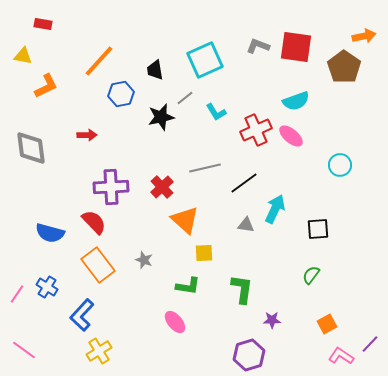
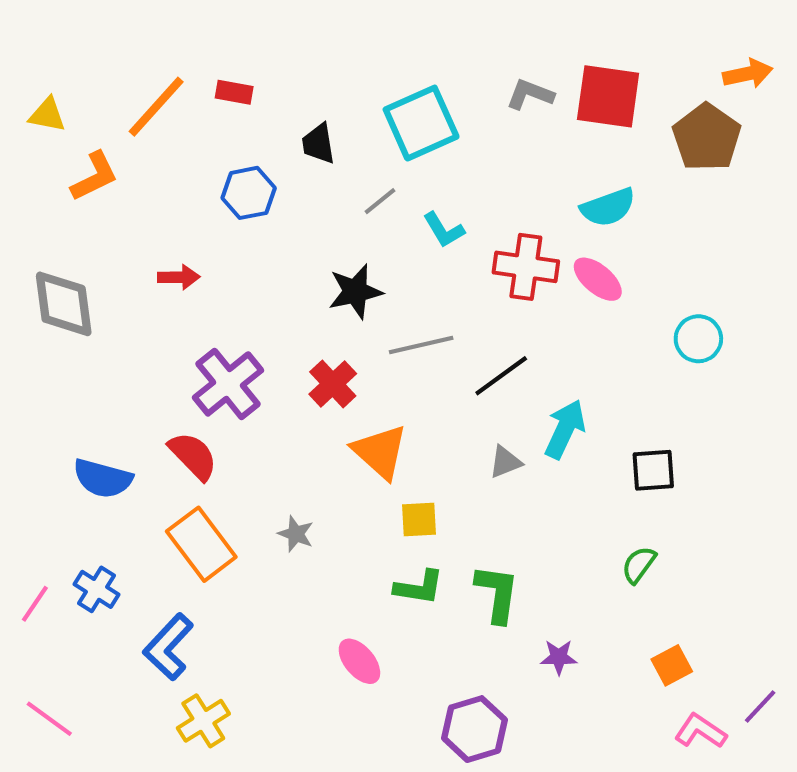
red rectangle: (43, 24) -> (234, 92), moved
orange line: (99, 61) -> (156, 107), moved
black star: (161, 117) -> (355, 292), moved
red cross: (256, 130) -> (526, 267), turned 32
purple cross: (111, 187) -> (228, 384), turned -36
gray triangle: (246, 225) -> (505, 462), turned -30
green L-shape: (188, 286) -> (419, 587), moved
purple hexagon: (249, 355) -> (475, 729), moved

